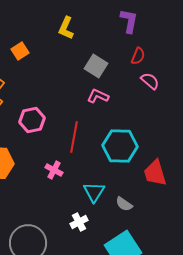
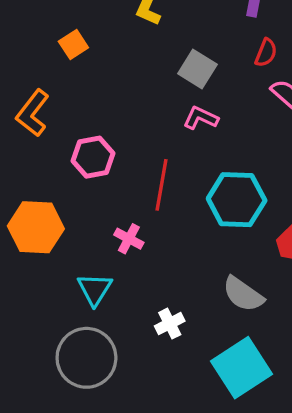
cyan triangle: (94, 192) -> (95, 289), moved
gray semicircle: (124, 204) -> (243, 294), size x1.5

